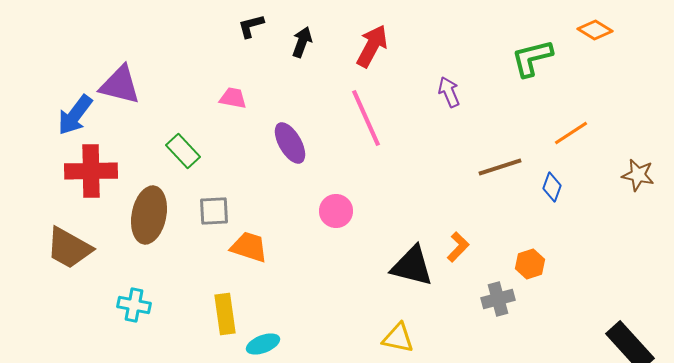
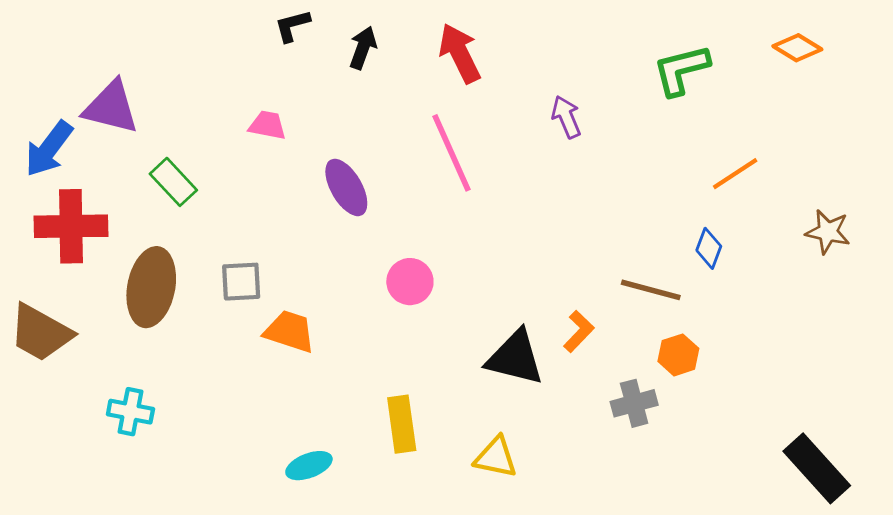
orange diamond: (595, 30) -> (797, 48), moved
red arrow: (372, 46) -> (460, 53), turned -54
green rectangle: (183, 151) -> (173, 182), moved
brown line: (500, 167) -> (651, 290), moved, turned 33
yellow rectangle: (225, 314) -> (402, 424), moved

